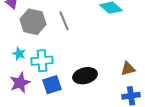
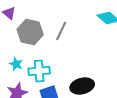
gray line: (64, 21) -> (61, 31), turned 48

